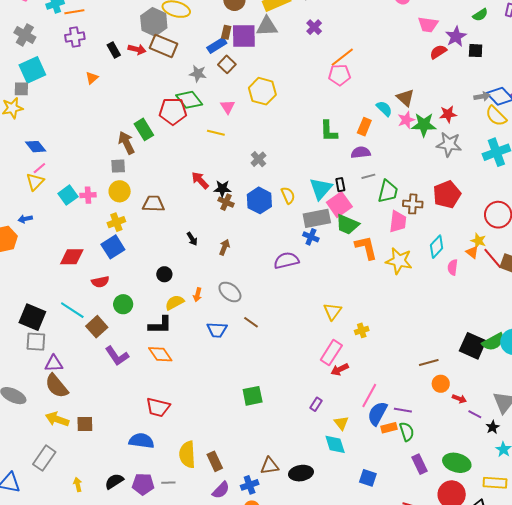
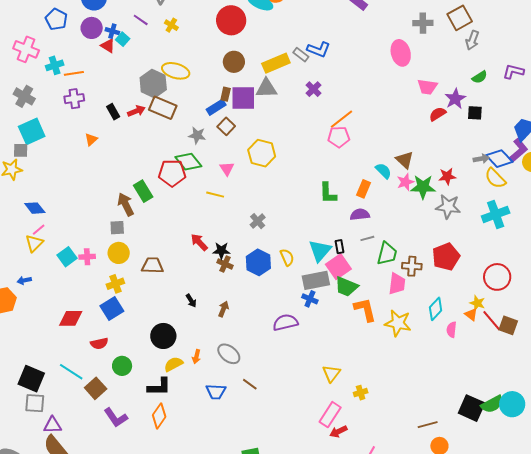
red arrow: (137, 49) -> (136, 111), turned -36
black circle: (164, 274) -> (163, 336), size x1.6
orange diamond: (160, 354) -> (159, 416), turned 70

